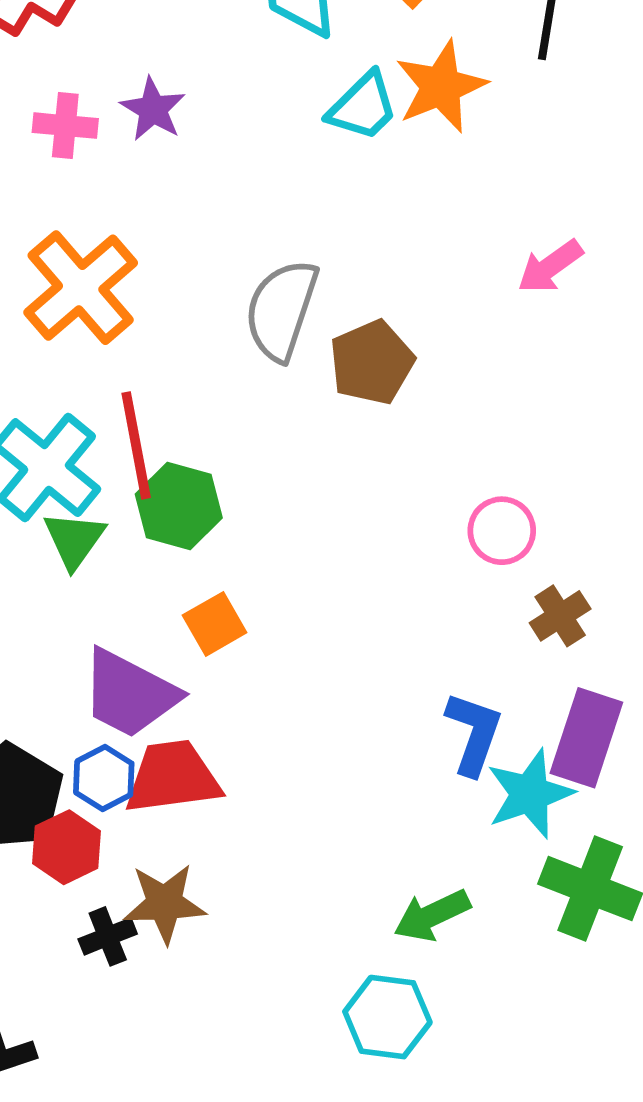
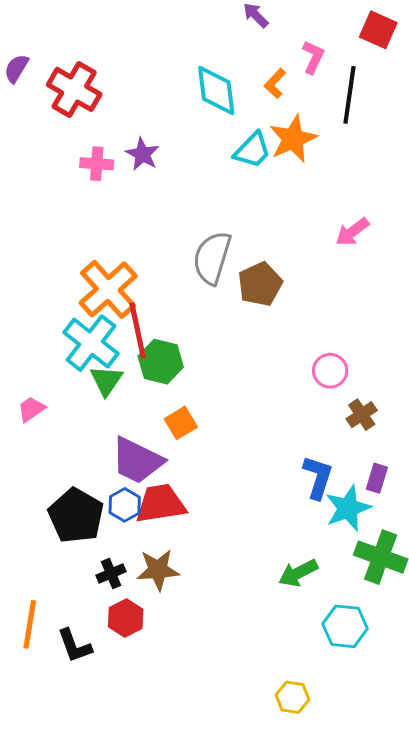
orange cross: (81, 288) -> (108, 289), moved
purple rectangle: (586, 738) -> (377, 478), size x0.6
red hexagon: (66, 847) -> (126, 618), moved
black cross: (108, 936) -> (111, 573), moved
cyan hexagon: (387, 1017) -> (345, 626), moved

